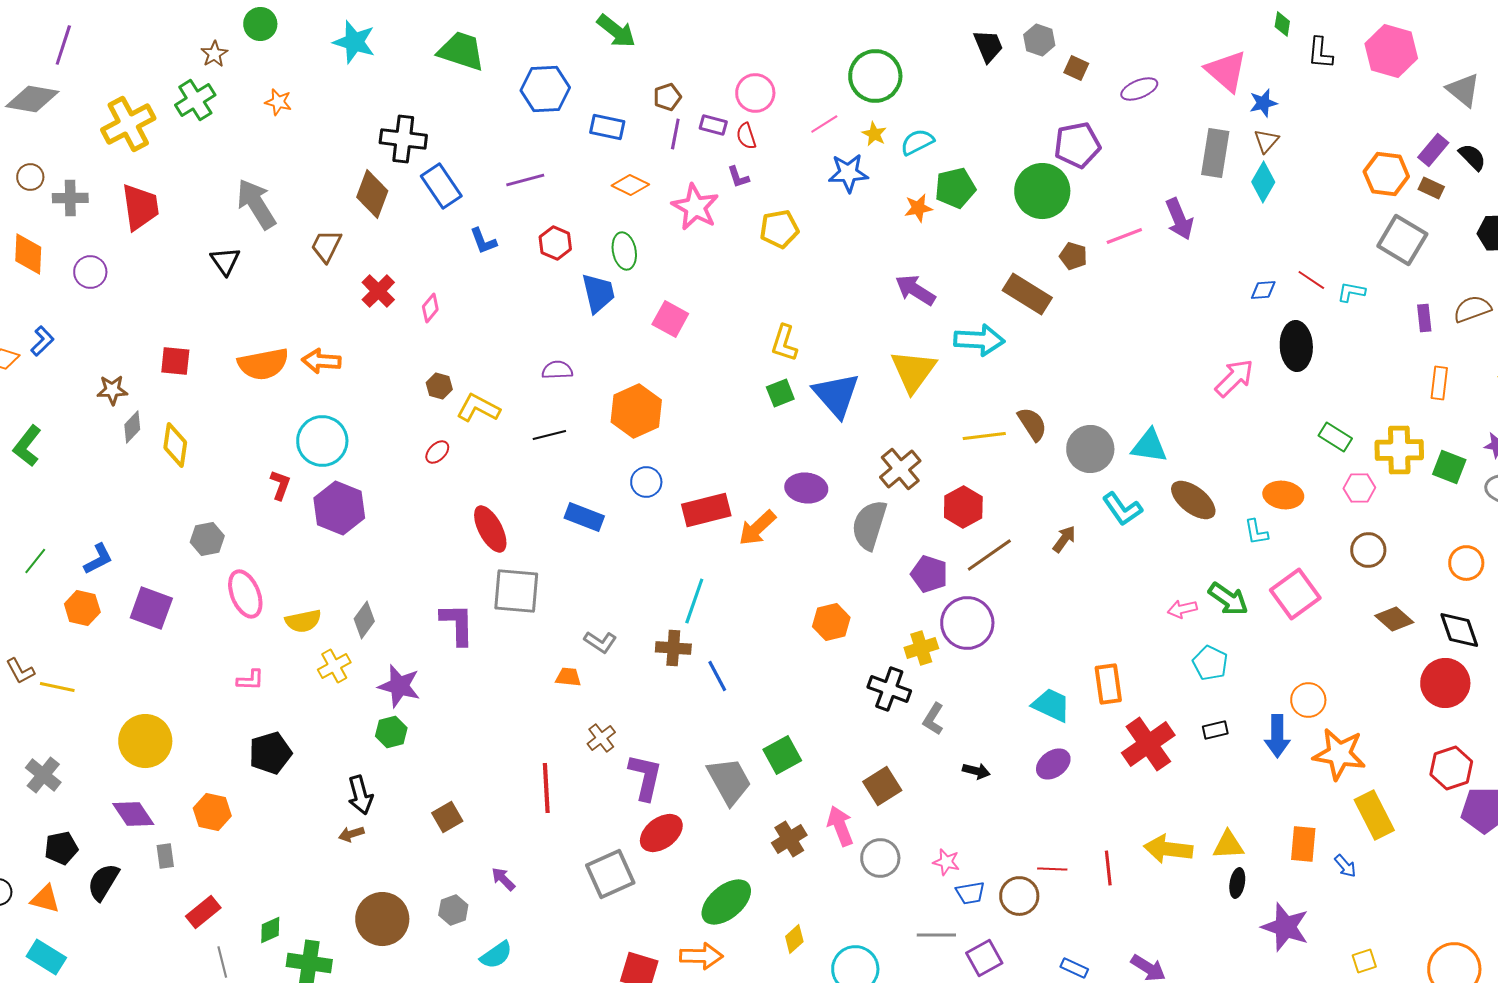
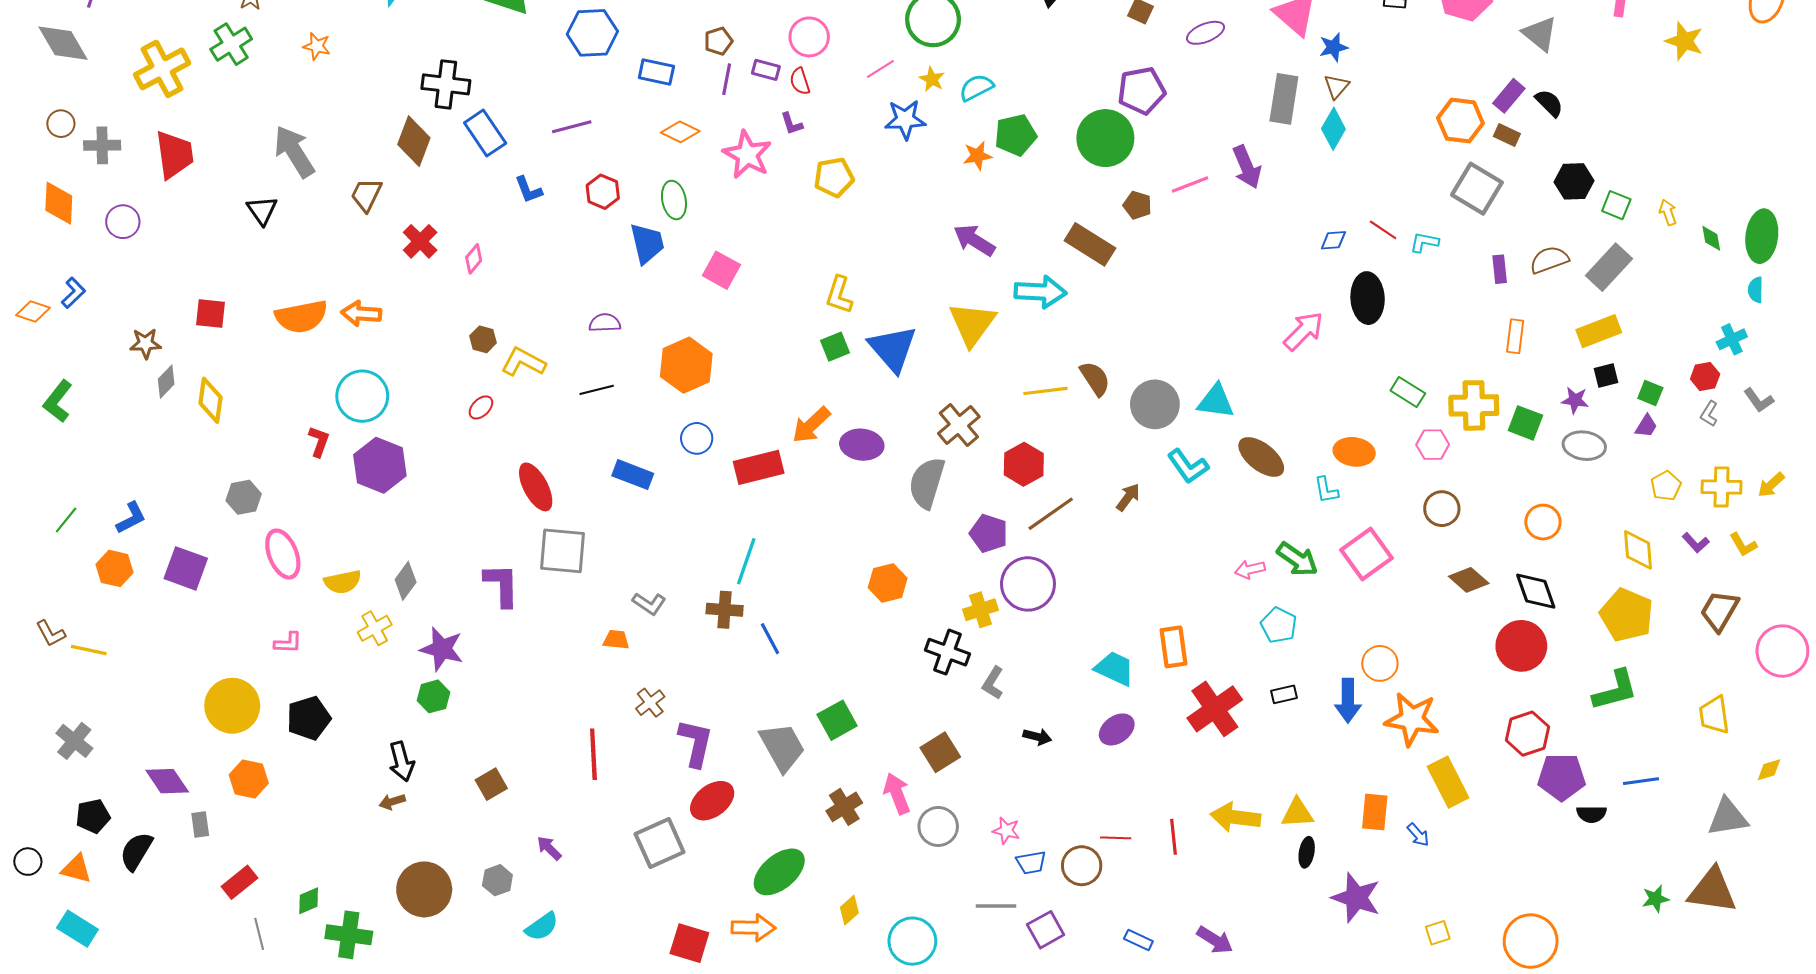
gray diamond: (32, 99) -> (63, 43), turned 50
orange arrow: (757, 528) -> (811, 425), moved
yellow circle: (145, 741) -> (232, 706), moved

